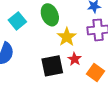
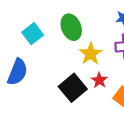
black square: (52, 66) -> (73, 88), turned -30

